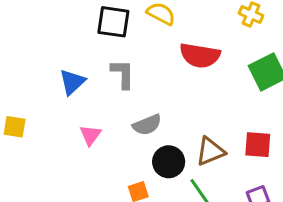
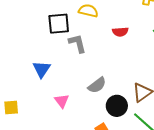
red semicircle: (200, 55) -> (120, 32), size x0.6
gray L-shape: (123, 74) -> (77, 43), moved

